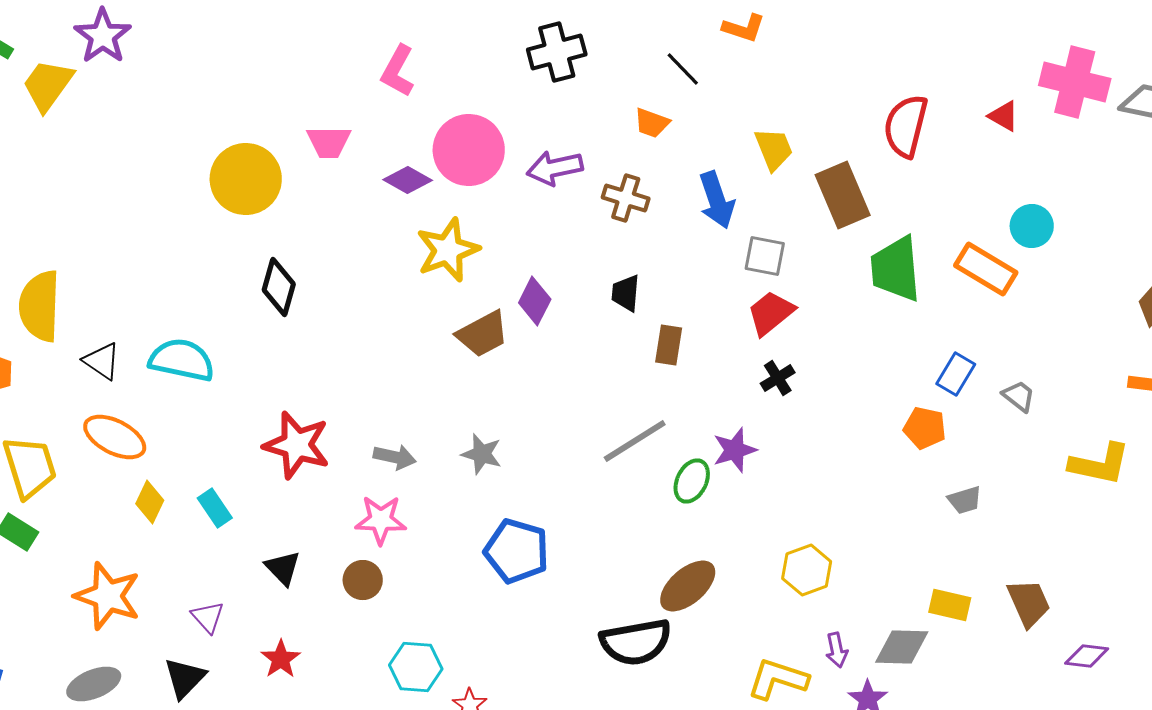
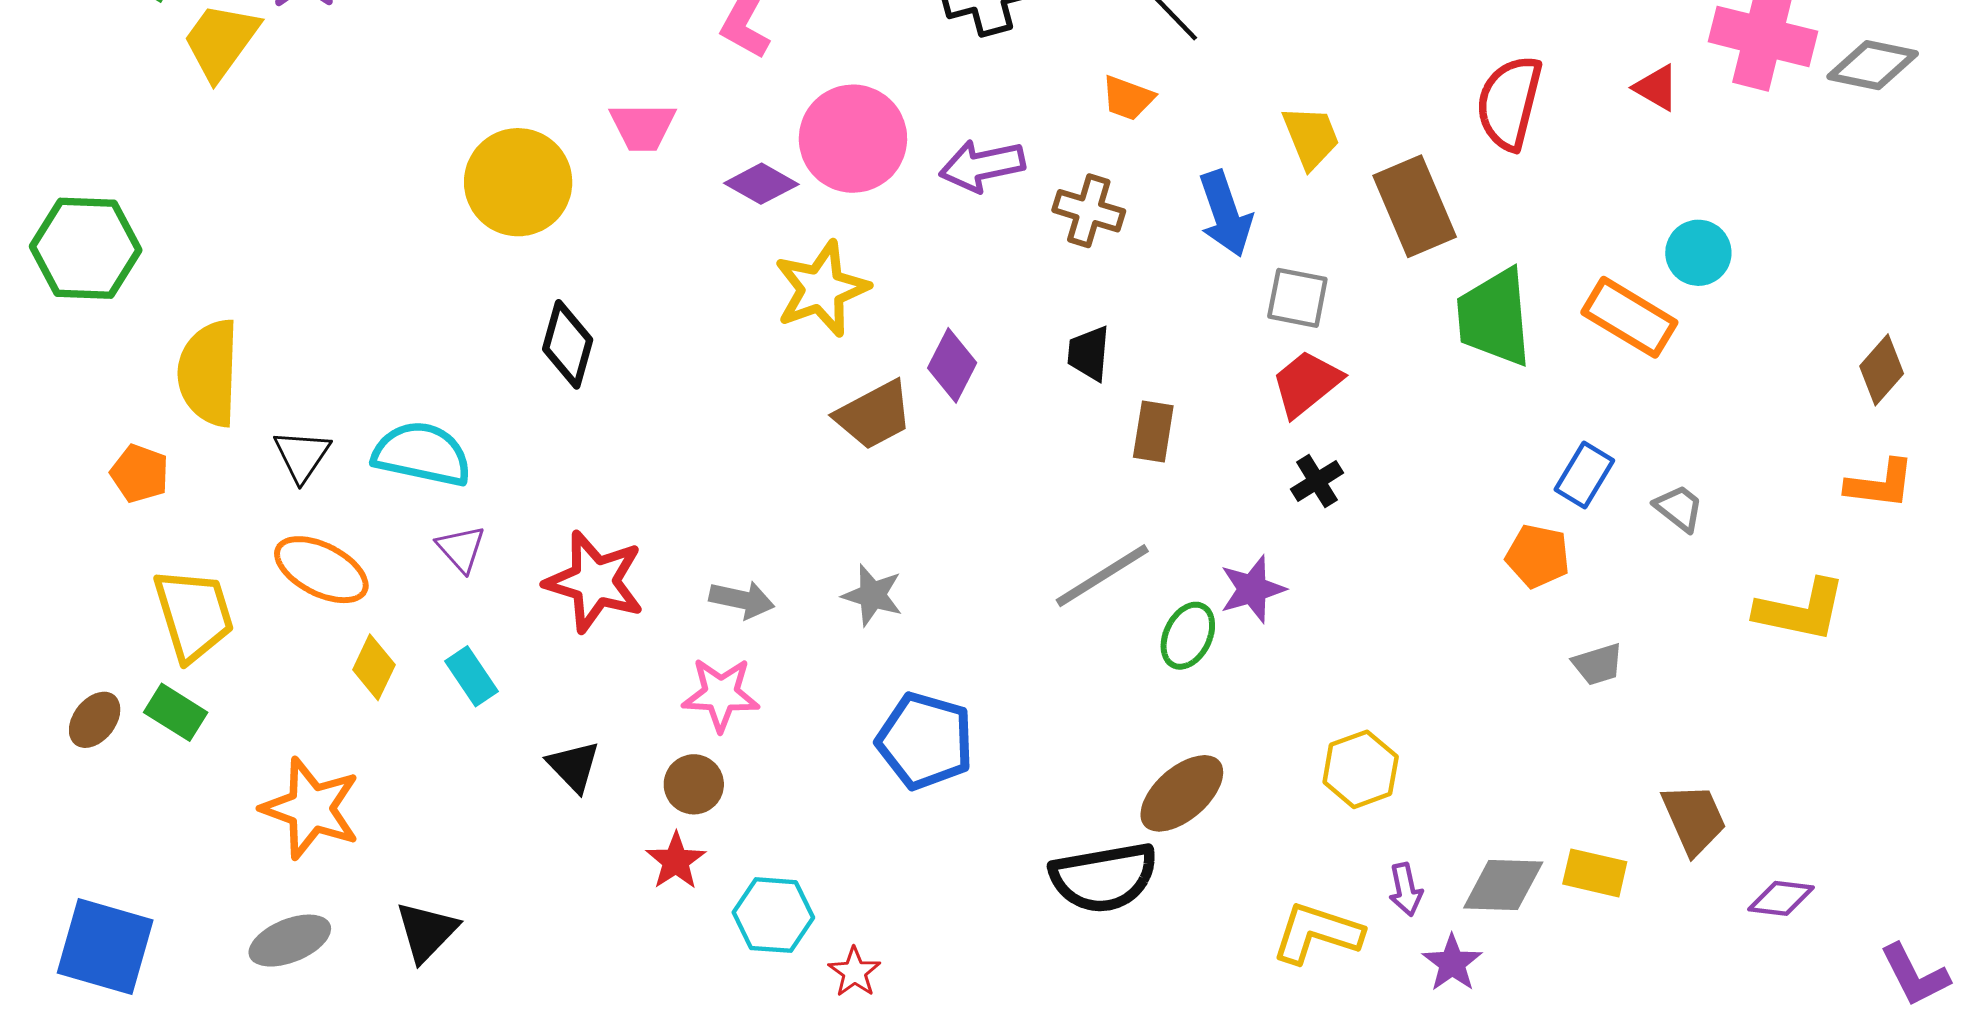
black triangle: (102, 361) -> (302, 455), turned 30
yellow rectangle: (950, 605) -> (1595, 873), moved
purple triangle: (208, 617) -> (461, 549), moved
red star: (281, 659) -> (676, 861), moved

